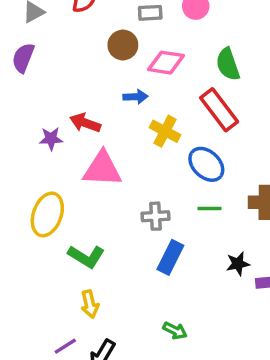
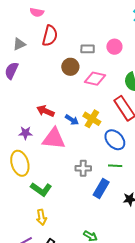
blue arrow: (135, 97) -> (72, 120), moved, turned 32
purple star: (51, 139) -> (25, 133), moved
yellow ellipse: (47, 214) -> (20, 163), turned -40
blue rectangle: (170, 257) -> (101, 188), moved

